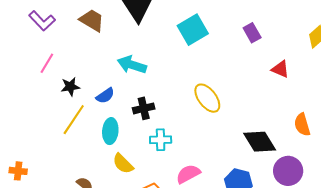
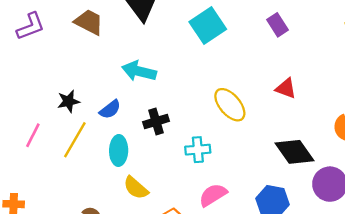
purple L-shape: (42, 21) -> (31, 26), turned -64
pink line: (47, 63) -> (33, 135), moved
red triangle: (280, 69) -> (286, 88), moved
cyan cross: (161, 140) -> (198, 150), moved

